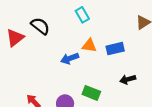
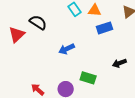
orange triangle: (89, 46) -> (95, 10), moved
blue rectangle: (115, 49) -> (104, 28), moved

